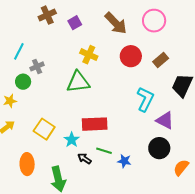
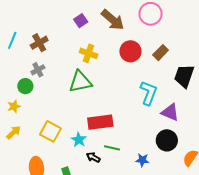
brown cross: (47, 15) -> (39, 43), moved
purple square: (75, 23) -> (81, 21), moved
cyan line: (19, 51) -> (12, 40), moved
blue star: (124, 161) -> (142, 160), moved

